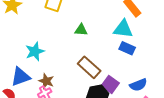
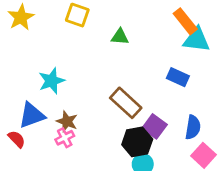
cyan triangle: (123, 29) -> (196, 40), moved
green triangle: (81, 30) -> (120, 37), moved
blue semicircle: (138, 85) -> (193, 127), turned -60

